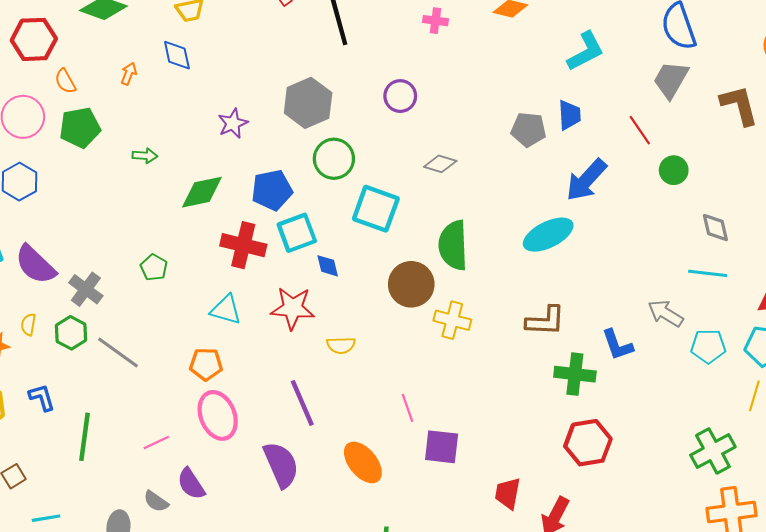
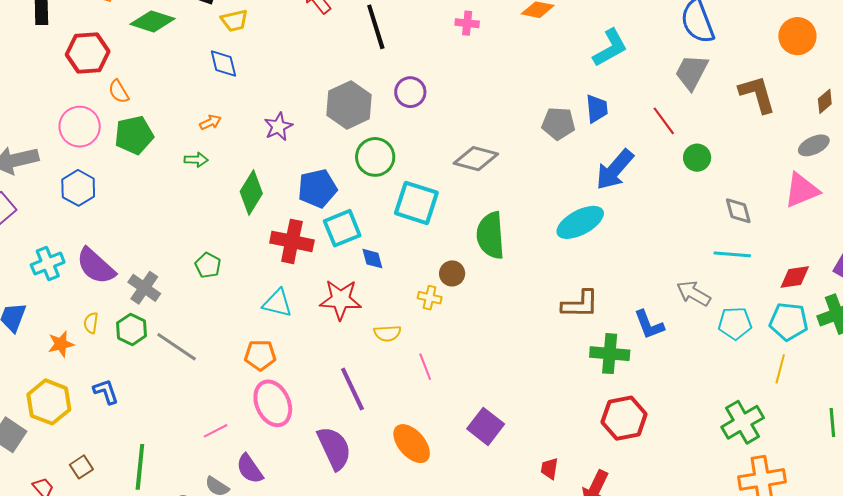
orange arrow: (129, 74) -> (210, 122), moved, turned 45
purple circle: (400, 96) -> (410, 92), moved
gray diamond: (440, 164) -> (476, 159), size x1.4
green diamond: (202, 192) -> (251, 192), turned -45
brown circle: (411, 284) -> (452, 273), size x0.6
yellow cross: (452, 320) -> (430, 298), moved, size x0.7
pink line: (407, 408) -> (425, 367), moved
green line: (84, 437) -> (140, 467), moved
purple square: (442, 447) -> (486, 426), turned 33
red trapezoid: (508, 493) -> (549, 469), size x0.7

